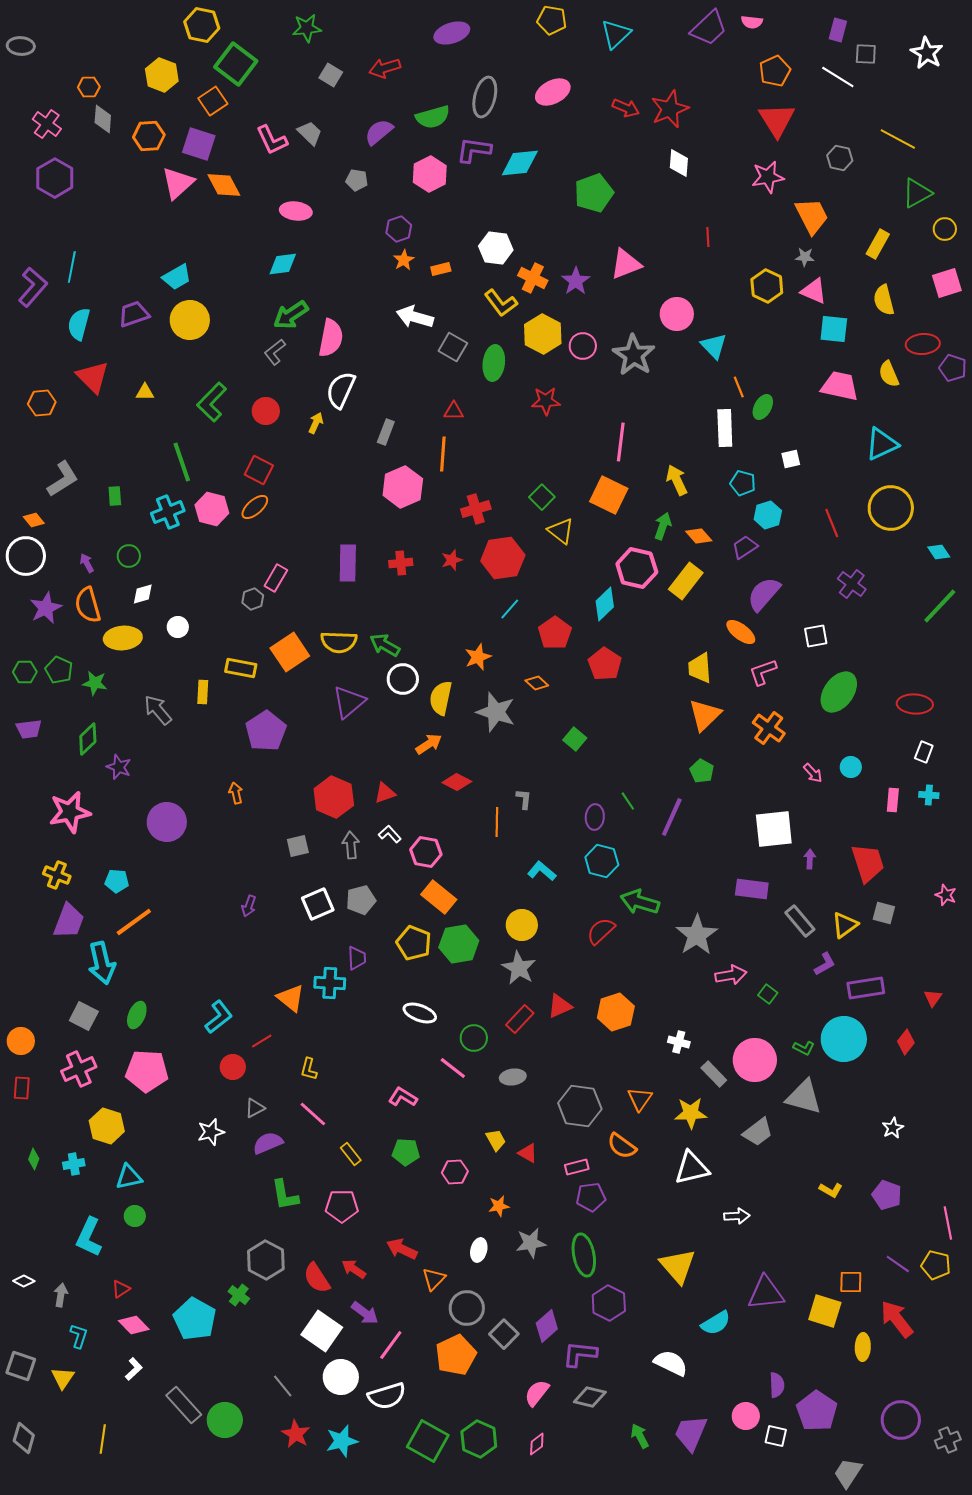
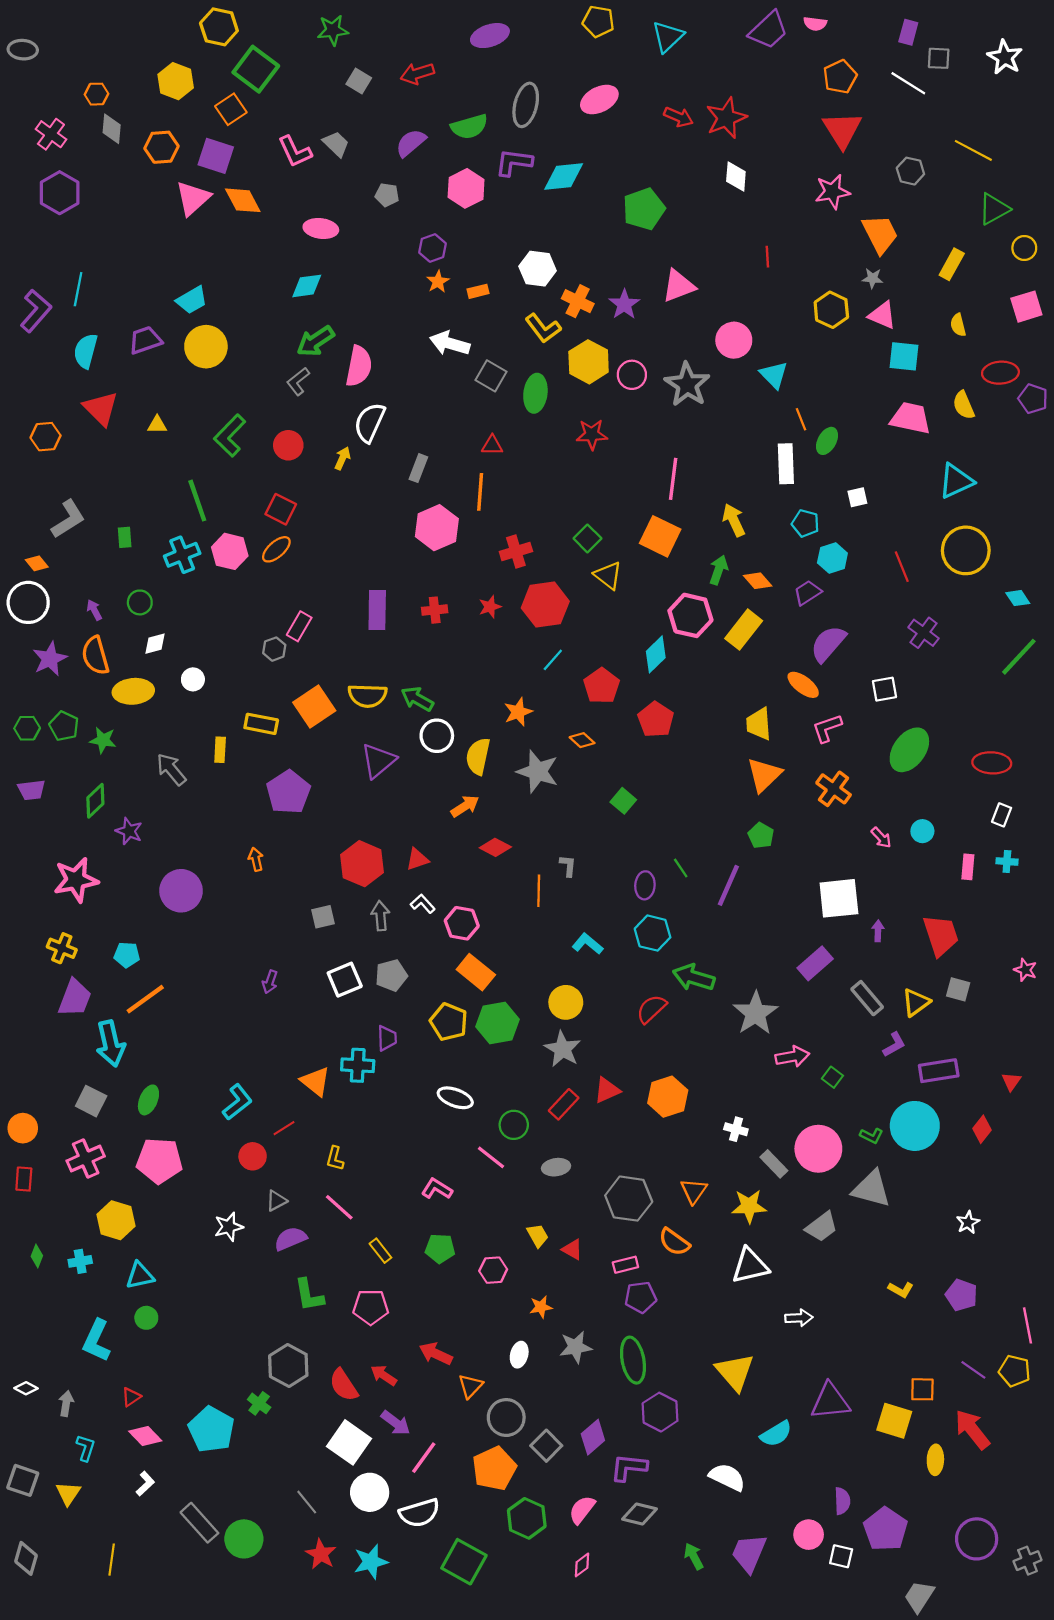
yellow semicircle: (884, 300) -> (958, 325), size x0.7
purple rectangle: (752, 889) -> (815, 963), turned -48
green hexagon: (479, 1439) -> (527, 1518), moved

